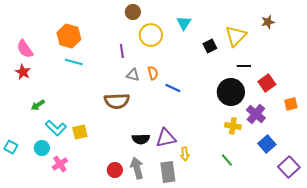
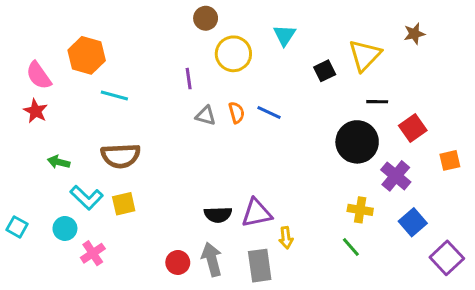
orange hexagon: (69, 36) -> (87, 55), moved
blue line: (173, 88) -> (269, 113), moved
brown semicircle: (117, 101) -> (121, 156), moved
green arrow: (38, 105) -> (59, 162), turned 48
yellow cross: (233, 126) -> (360, 210), moved

